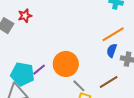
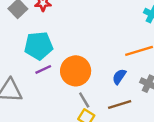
blue semicircle: (112, 51) -> (119, 77), moved
cyan pentagon: (23, 74) -> (39, 46), moved, turned -30

